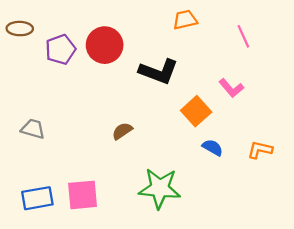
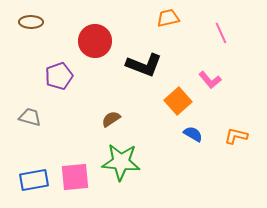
brown ellipse: (20, 29) -> (31, 22), moved
purple pentagon: (61, 49) -> (59, 76), moved
green star: (160, 188) -> (121, 162), moved

